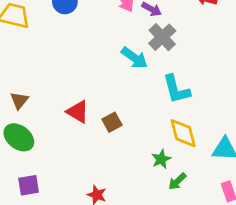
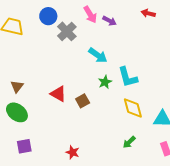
gray cross: (162, 37) -> (67, 31), moved
green star: (161, 159) -> (105, 82), moved

